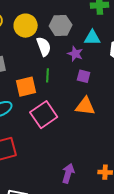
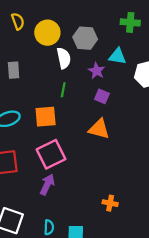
orange square: (26, 87) -> (46, 117), moved
pink square: (44, 115) -> (51, 154), moved
purple arrow: (68, 173) -> (47, 185), moved

